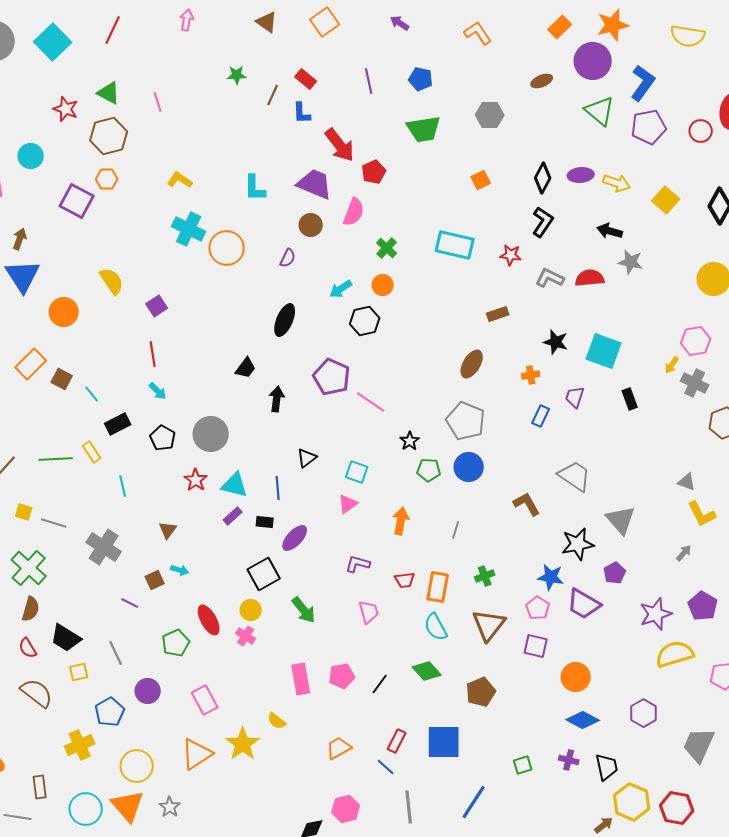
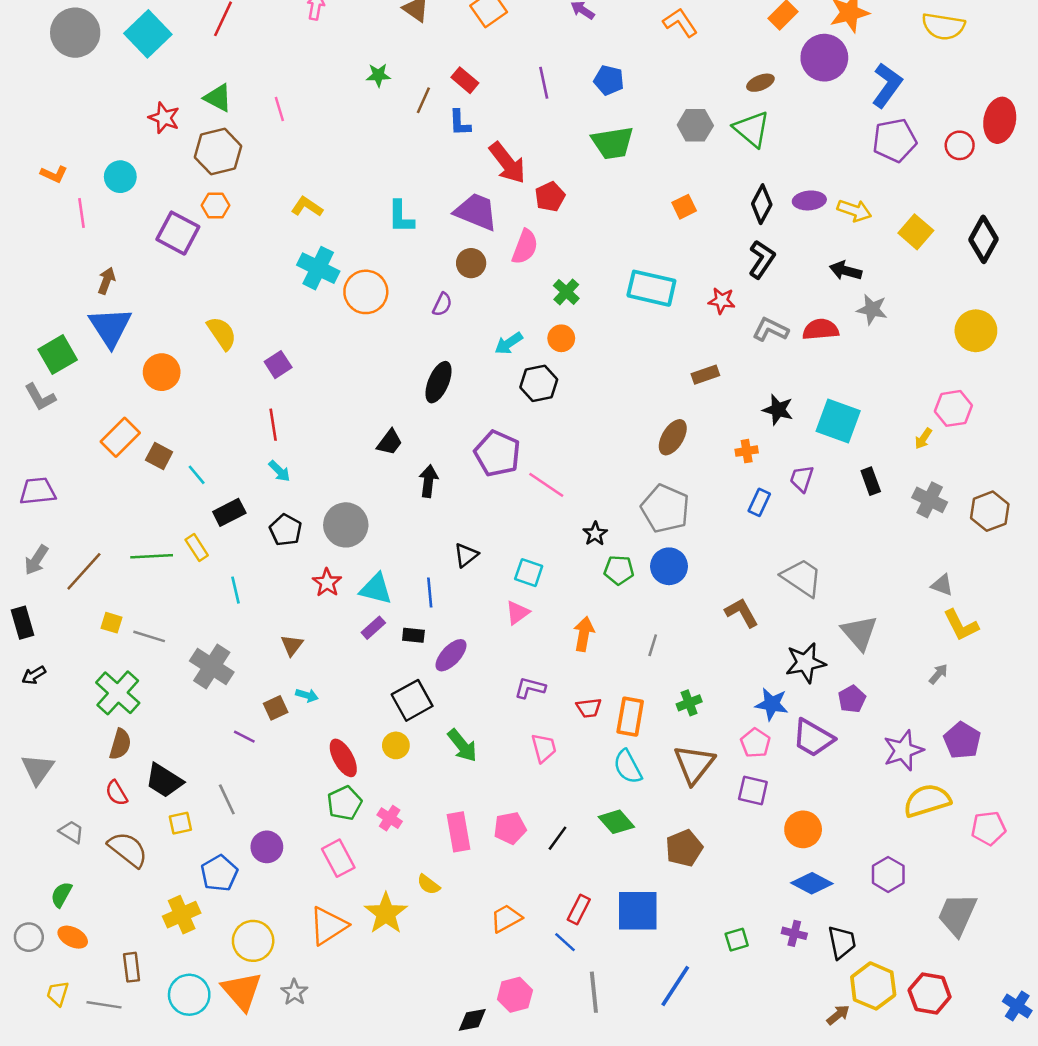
green triangle: (600, 111) -> (752, 129), moved
gray cross: (695, 383) -> (930, 500), moved
pink cross: (246, 636) -> (390, 818), moved
green pentagon: (176, 643) -> (345, 803), moved

